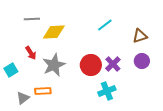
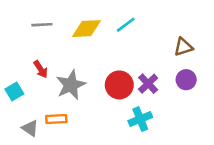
cyan line: (105, 25) -> (126, 25), moved
yellow diamond: (54, 32) -> (87, 29), moved
gray triangle: (23, 98) -> (30, 128), turned -48

